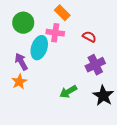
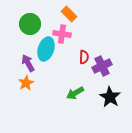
red semicircle: (89, 37) -> (84, 57), moved, turned 64

